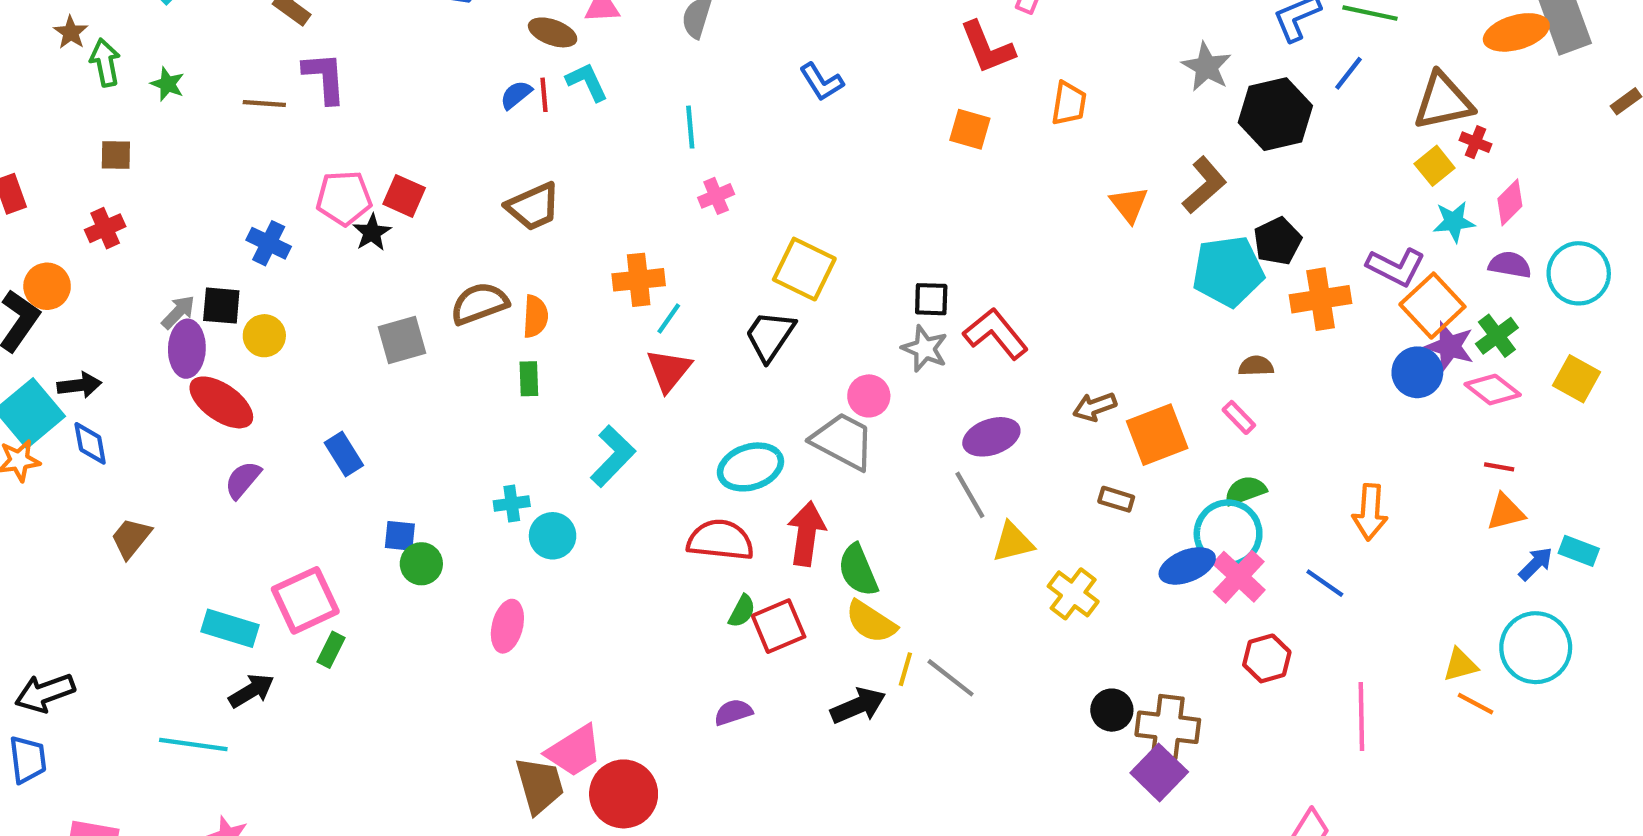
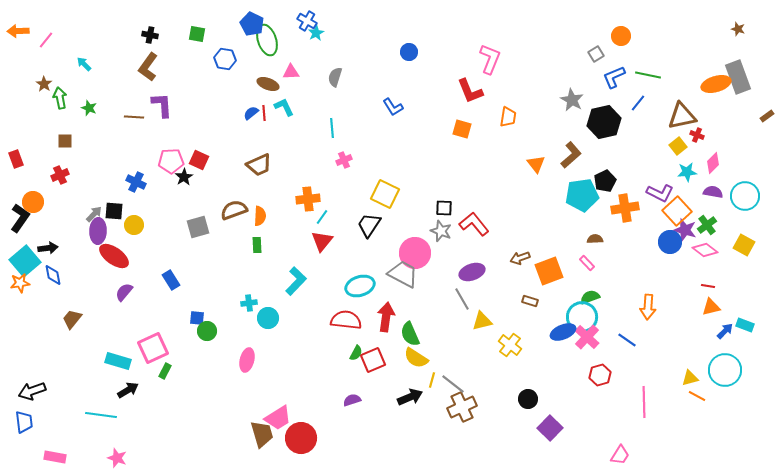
pink circle: (869, 396) -> (415, 253), size x1.6
brown cross: (1168, 727) -> (462, 407), moved, turned -32

